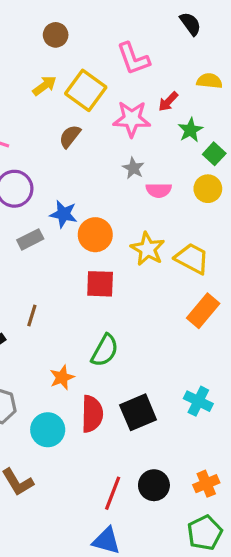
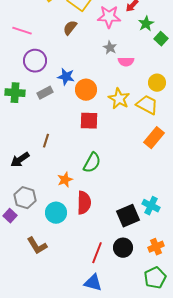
yellow circle: (208, 189) -> (157, 83), moved
cyan cross: (198, 401) -> (151, 206), moved
black square: (138, 412) -> (128, 216), moved

